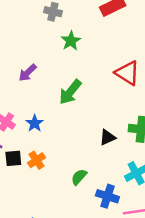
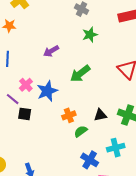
blue star: (35, 123) -> (47, 91), size x1.5
orange cross: (36, 160) -> (69, 115), moved
green semicircle: (79, 177) -> (81, 131), moved

